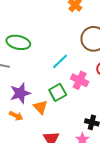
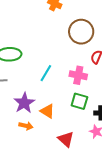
cyan line: (60, 61) -> (46, 73), moved
green square: (58, 92) -> (79, 101), moved, turned -30

